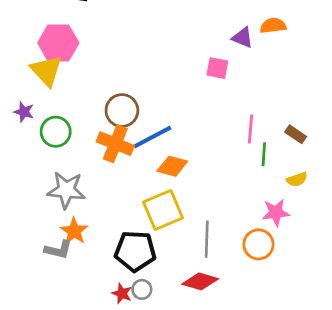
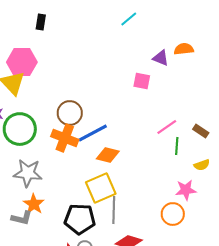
pink line: (251, 129) -> (167, 127), turned 50
green circle: (56, 132) -> (20, 129), size x1.4
gray line: (207, 239) -> (114, 210), moved

